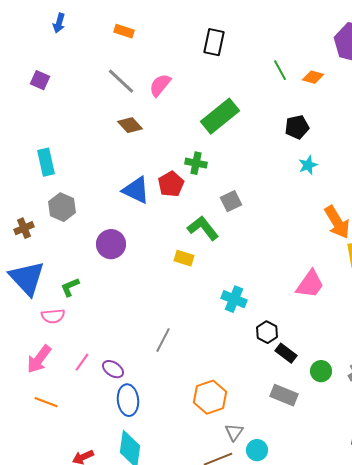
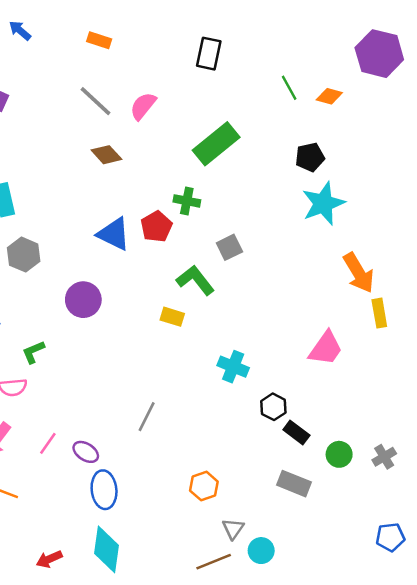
blue arrow: (59, 23) -> (20, 30), turned 114
cyan star: (308, 165) -> (323, 203), size x1.8
orange hexagon: (210, 397) -> (204, 486), size x0.7

